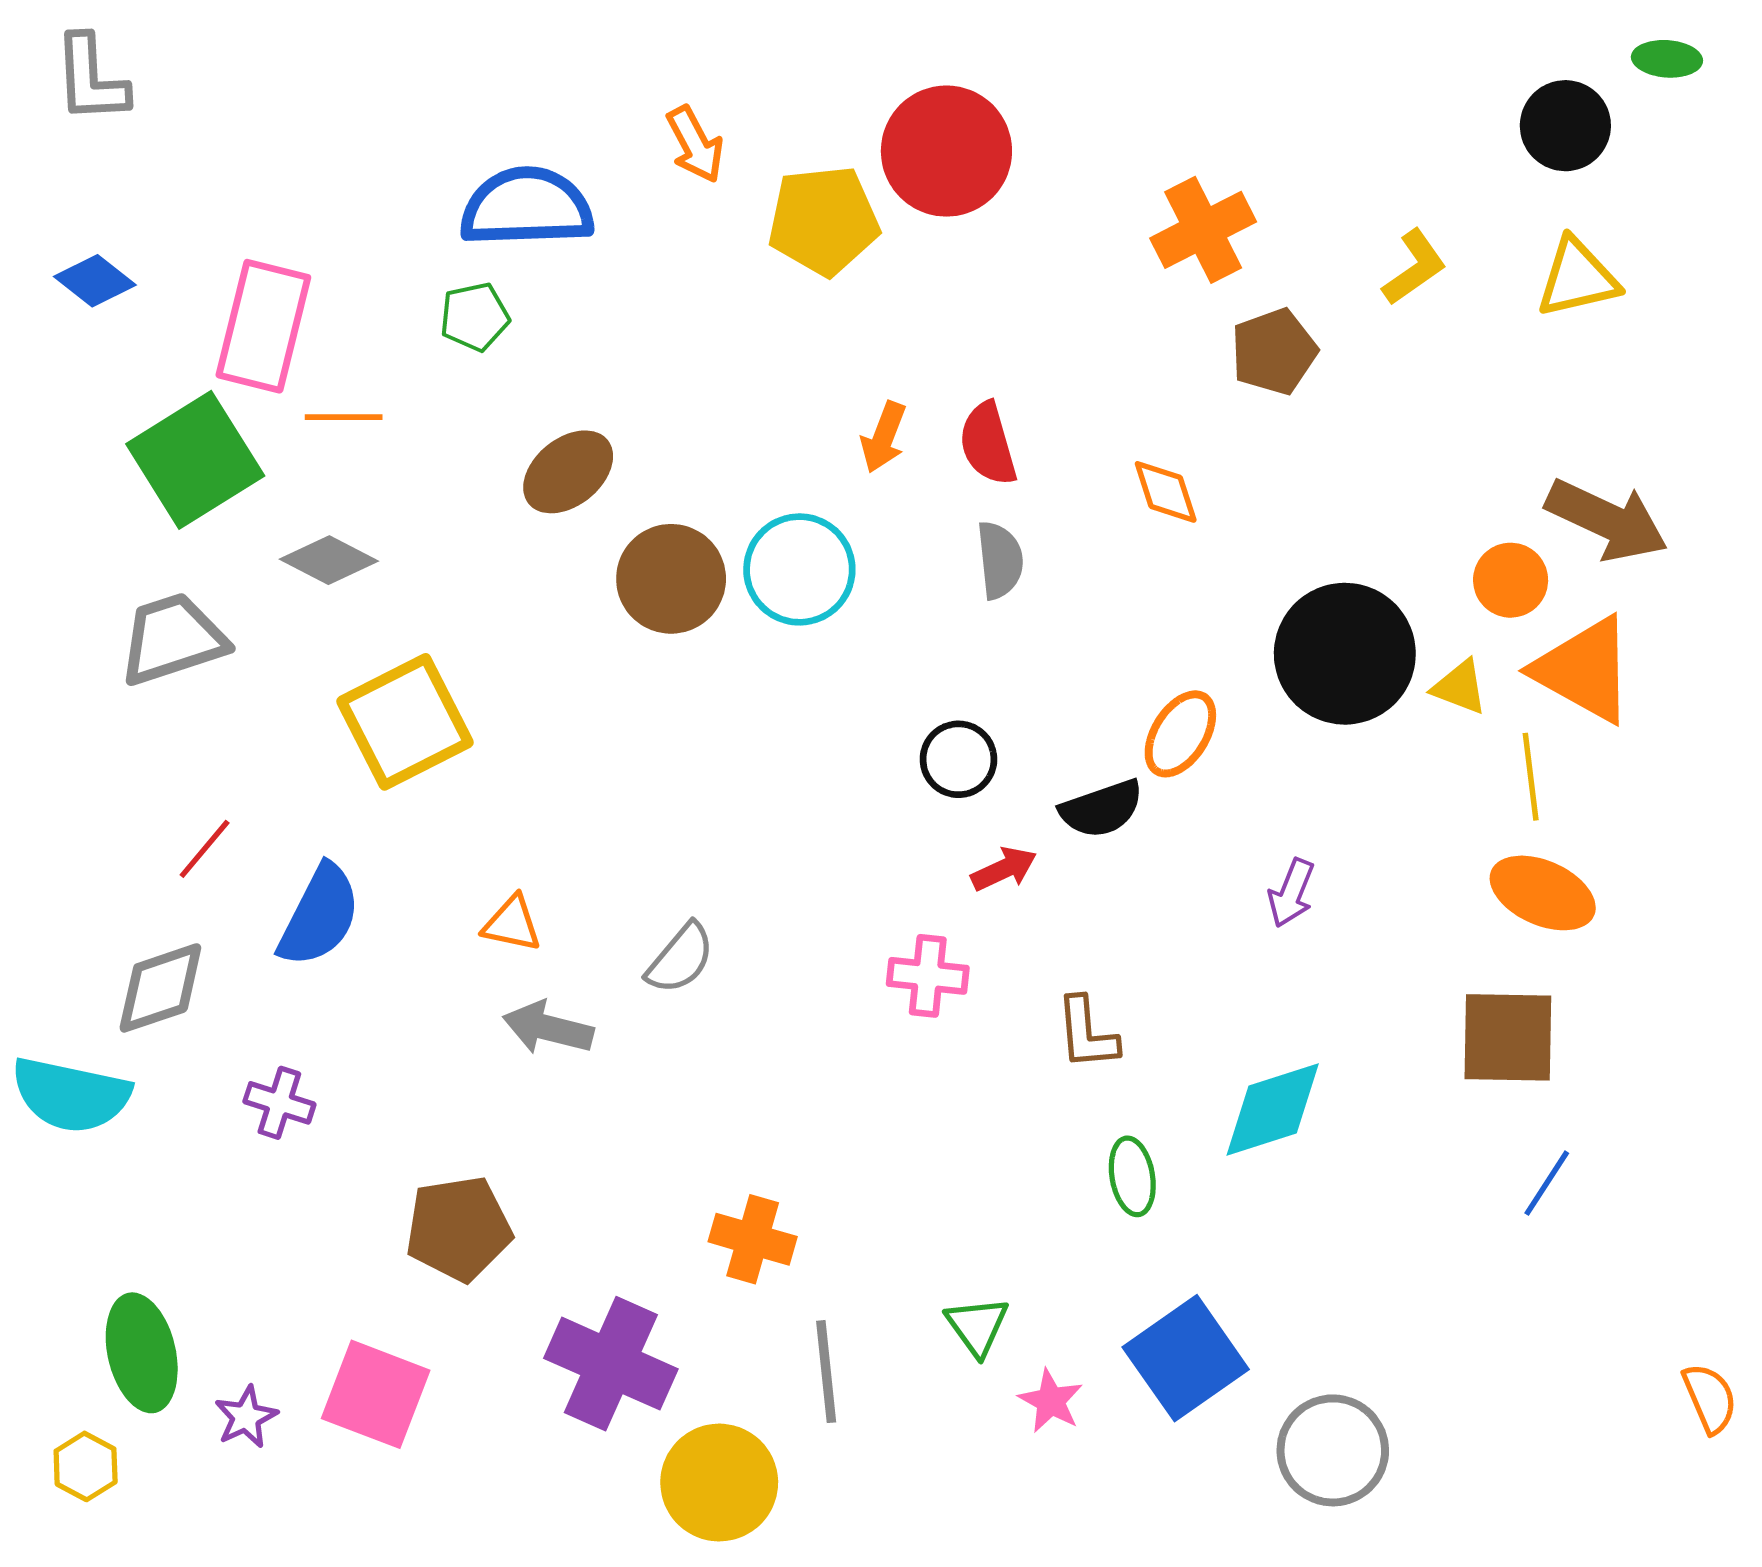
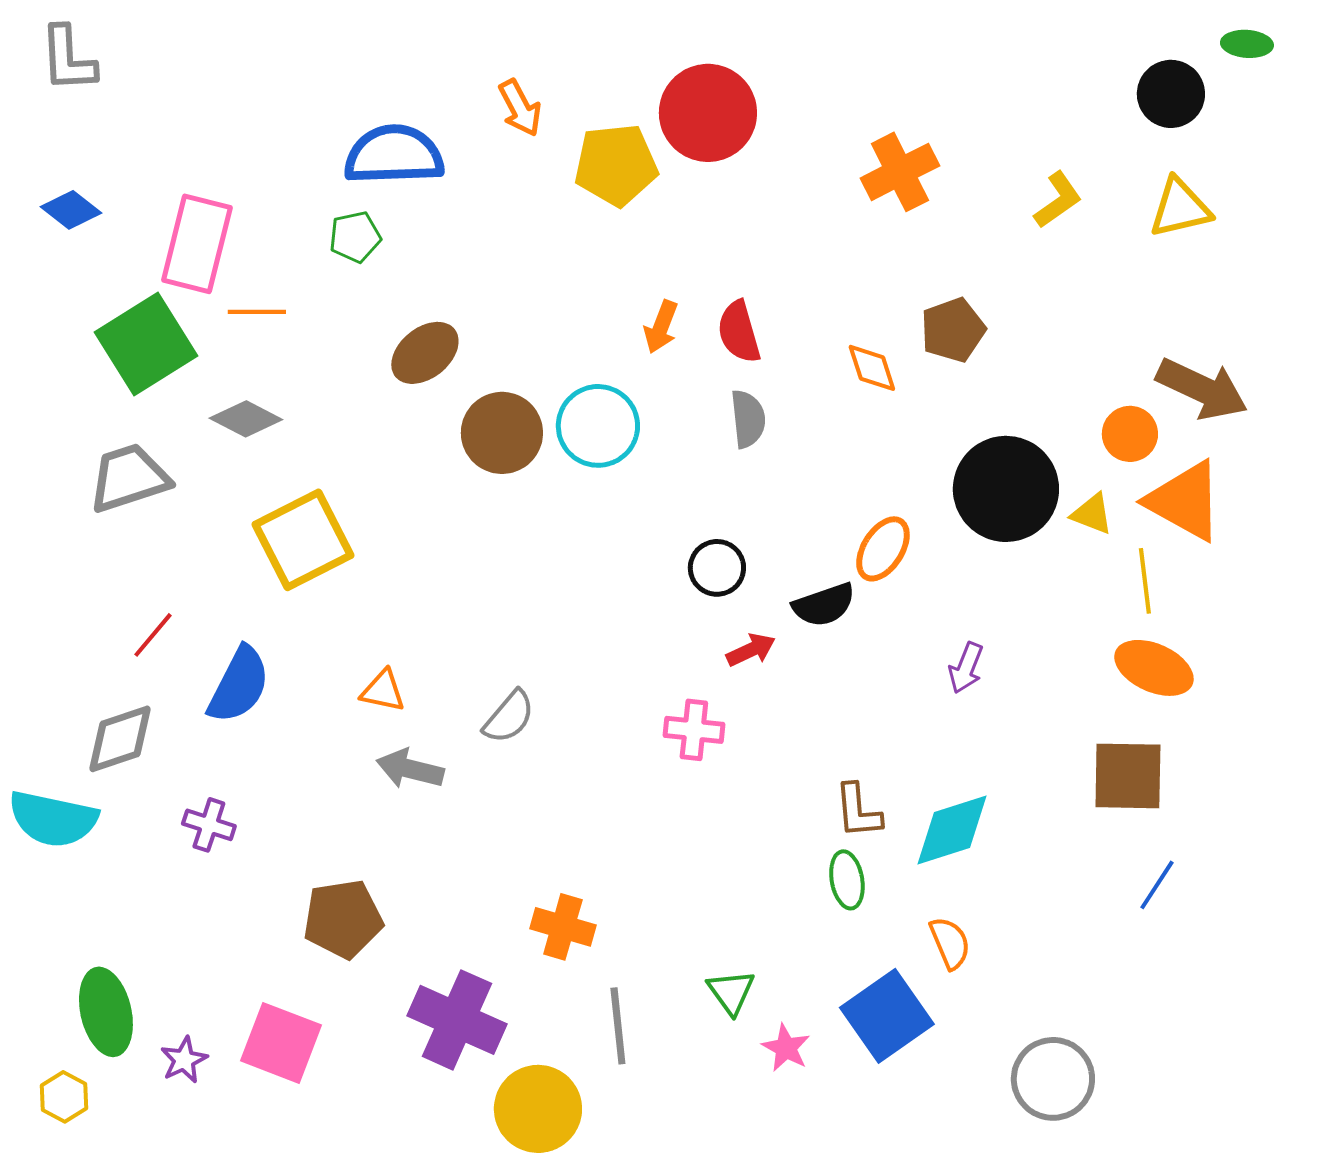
brown pentagon: (1274, 352) -> (953, 330), moved
brown L-shape: (1087, 1033) -> (858, 811), moved
orange semicircle: (1710, 1398) -> (950, 943), moved
gray circle: (1333, 1450) -> (1053, 1079), moved

